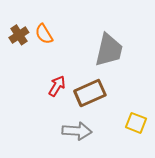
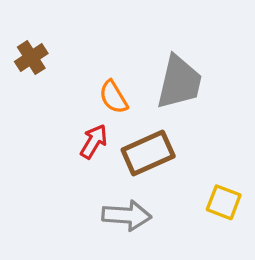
orange semicircle: (44, 34) -> (113, 97), moved

